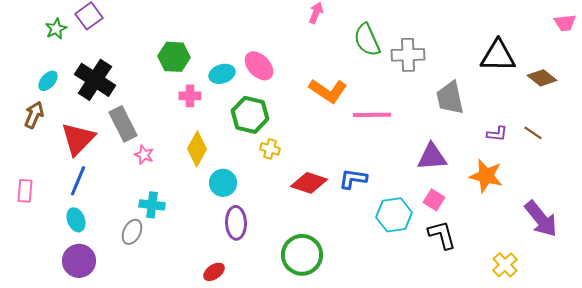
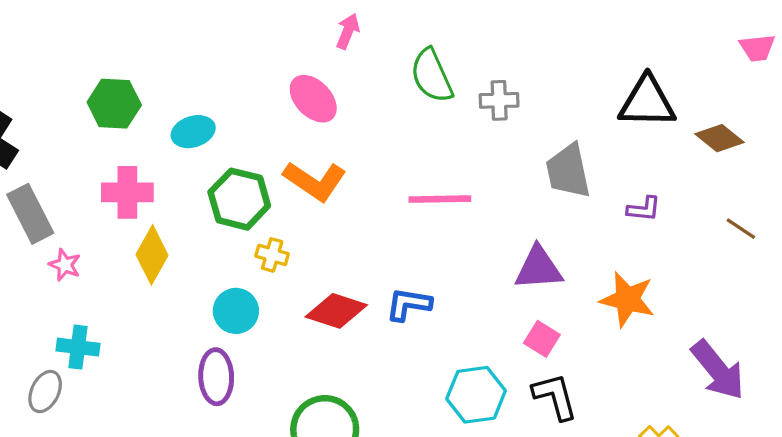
gray cross: (408, 55) -> (499, 100), size x0.7
pink ellipse: (259, 66) -> (313, 99), moved
orange L-shape: (328, 91) -> (315, 181), moved
pink cross: (190, 96) -> (127, 192), moved, size x1.4
brown line: (533, 133) -> (741, 229), moved
purple L-shape: (497, 134) -> (644, 209), moved
cyan circle: (223, 183) -> (236, 311), moved
cyan hexagon: (394, 215) -> (476, 395), moved

